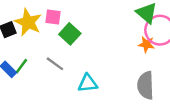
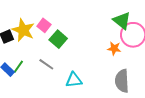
pink square: (53, 17) -> (44, 25), turned 32
orange star: (146, 44) -> (114, 48), moved

